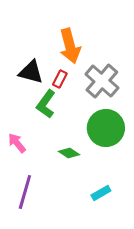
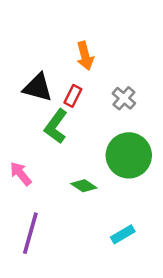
orange arrow: (70, 46) -> (85, 56), size x0.7
gray cross: (102, 81) -> (124, 98), size x0.6

